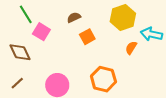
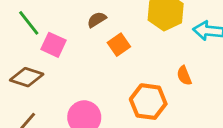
orange semicircle: (131, 48) -> (184, 76), moved, turned -48
brown diamond: (20, 52) -> (27, 77), turned -40

